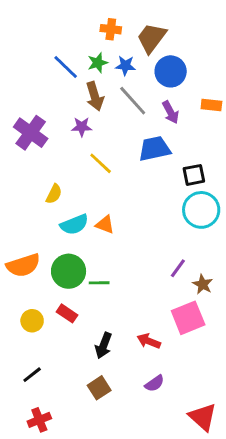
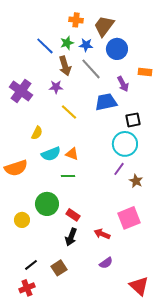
purple arrow: (171, 112) -> (123, 84), moved
cyan circle: (201, 210) -> (125, 144), moved
orange semicircle: (23, 265) -> (16, 168), moved
purple line: (178, 268) -> (119, 169), moved
green circle: (69, 271) -> (47, 204), moved
green line: (99, 283) -> (68, 176), moved
brown star: (203, 284) -> (136, 181), moved
red rectangle: (67, 313) -> (73, 215), moved
black line: (32, 375) -> (31, 265), moved
brown square: (99, 388) -> (59, 268), moved

